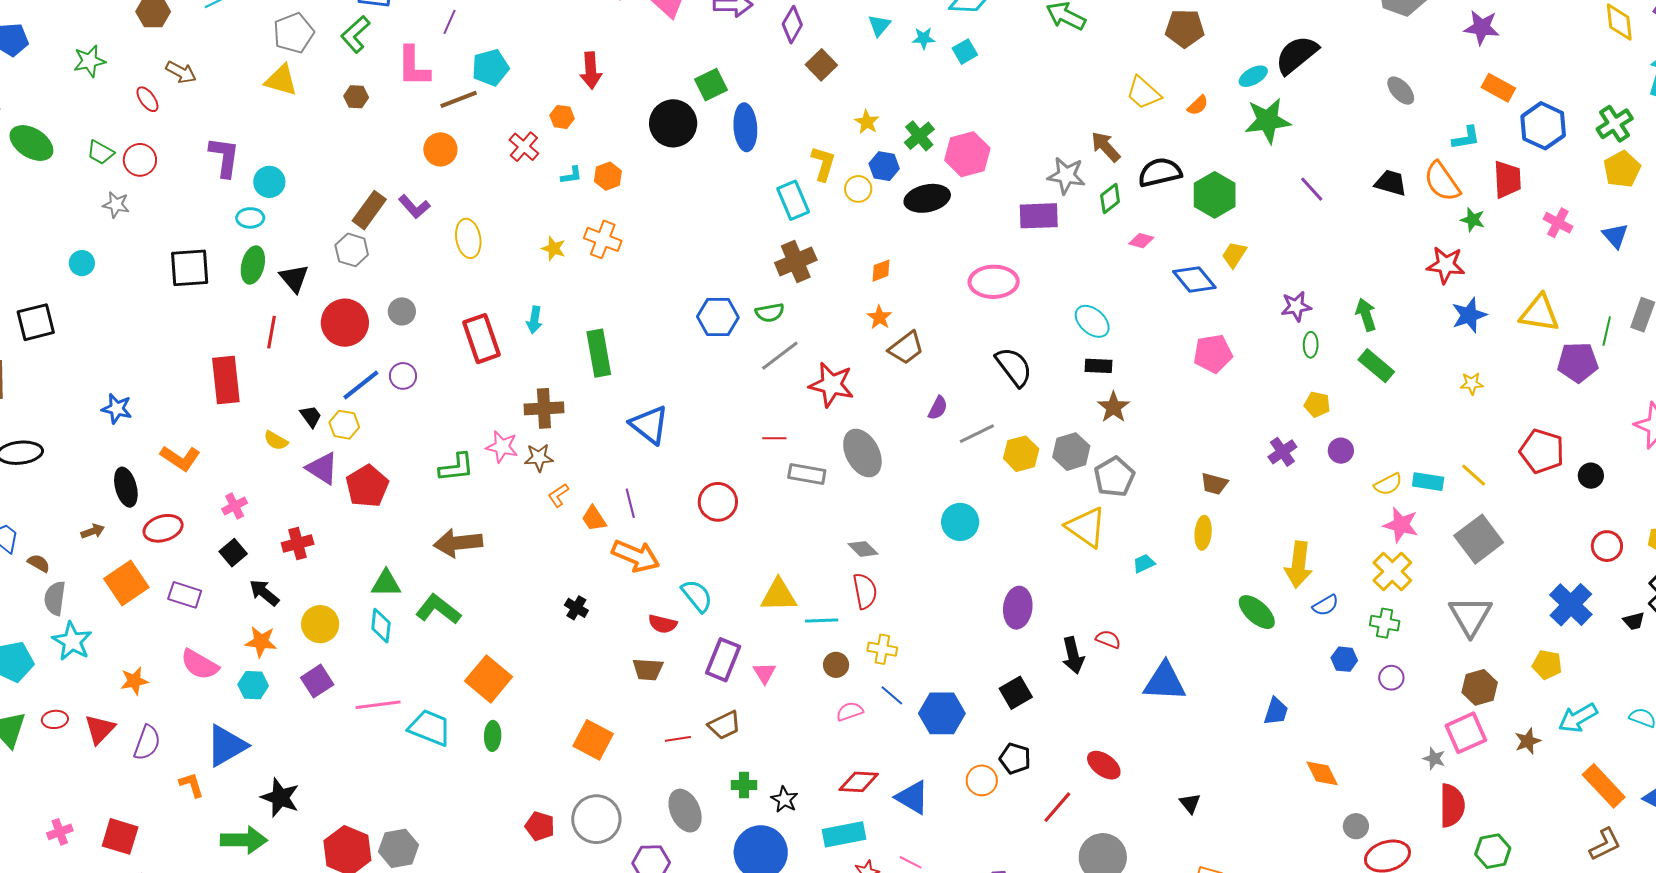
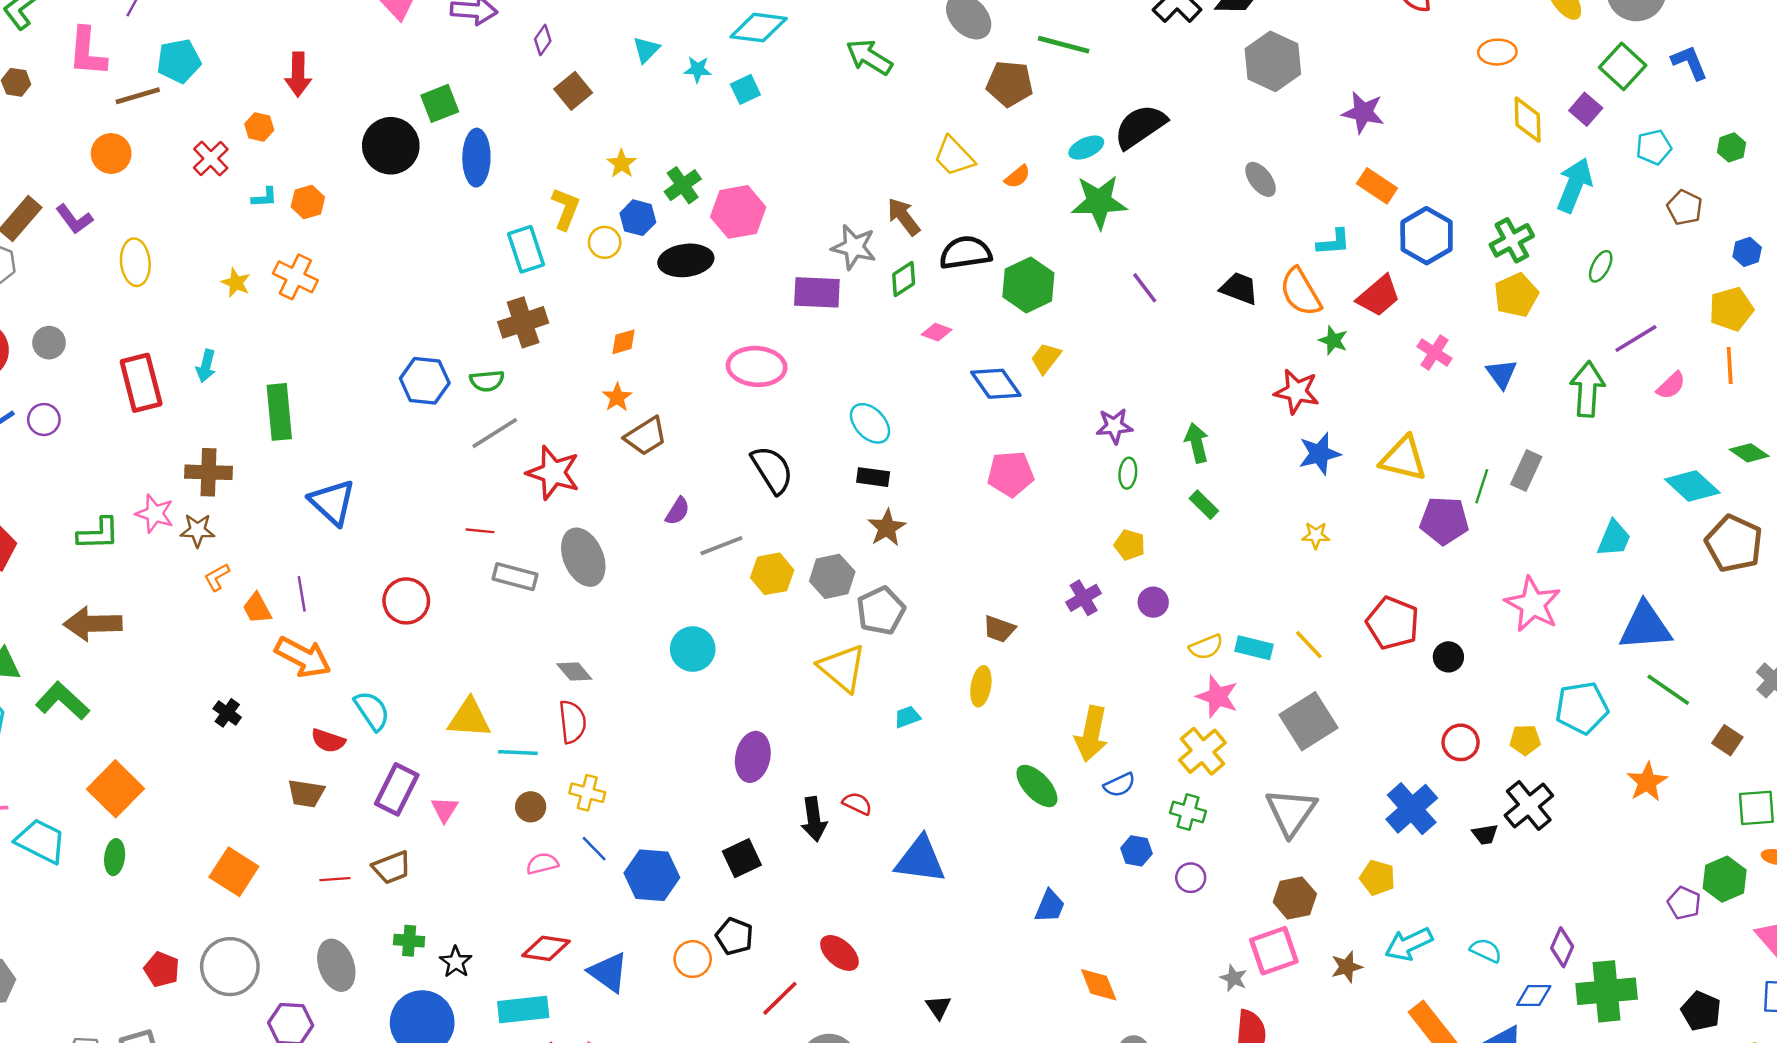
purple diamond: (792, 25) -> (543, 40), size x0.7
red trapezoid: (1507, 179) -> (1379, 296), turned 48
green rectangle: (1376, 366) -> (1204, 505), size x0.7

